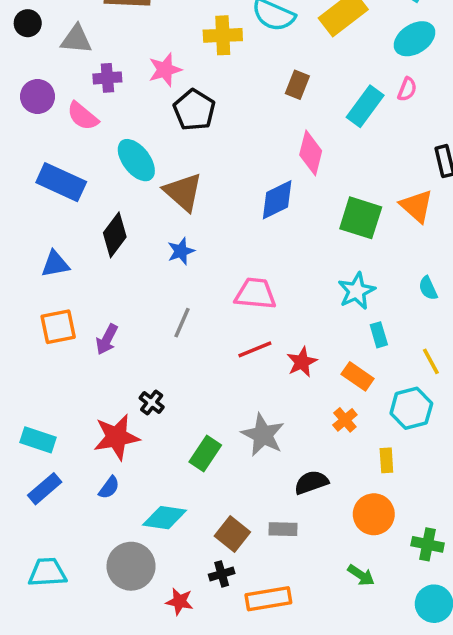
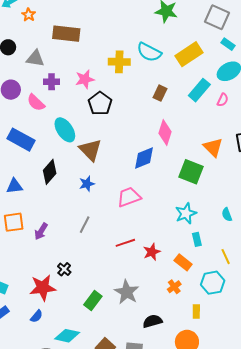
cyan rectangle: (365, 106) -> (199, 90), moved
orange triangle: (417, 206) -> (213, 147), moved
pink trapezoid: (255, 294) -> (129, 197), moved, turned -30

